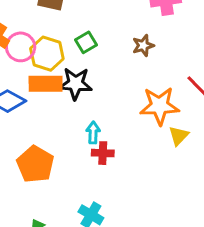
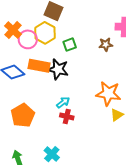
brown star: (143, 46) -> (106, 44), moved
yellow hexagon: (47, 54) -> (45, 33), moved
cyan arrow: (93, 133) -> (63, 102), turned 40

